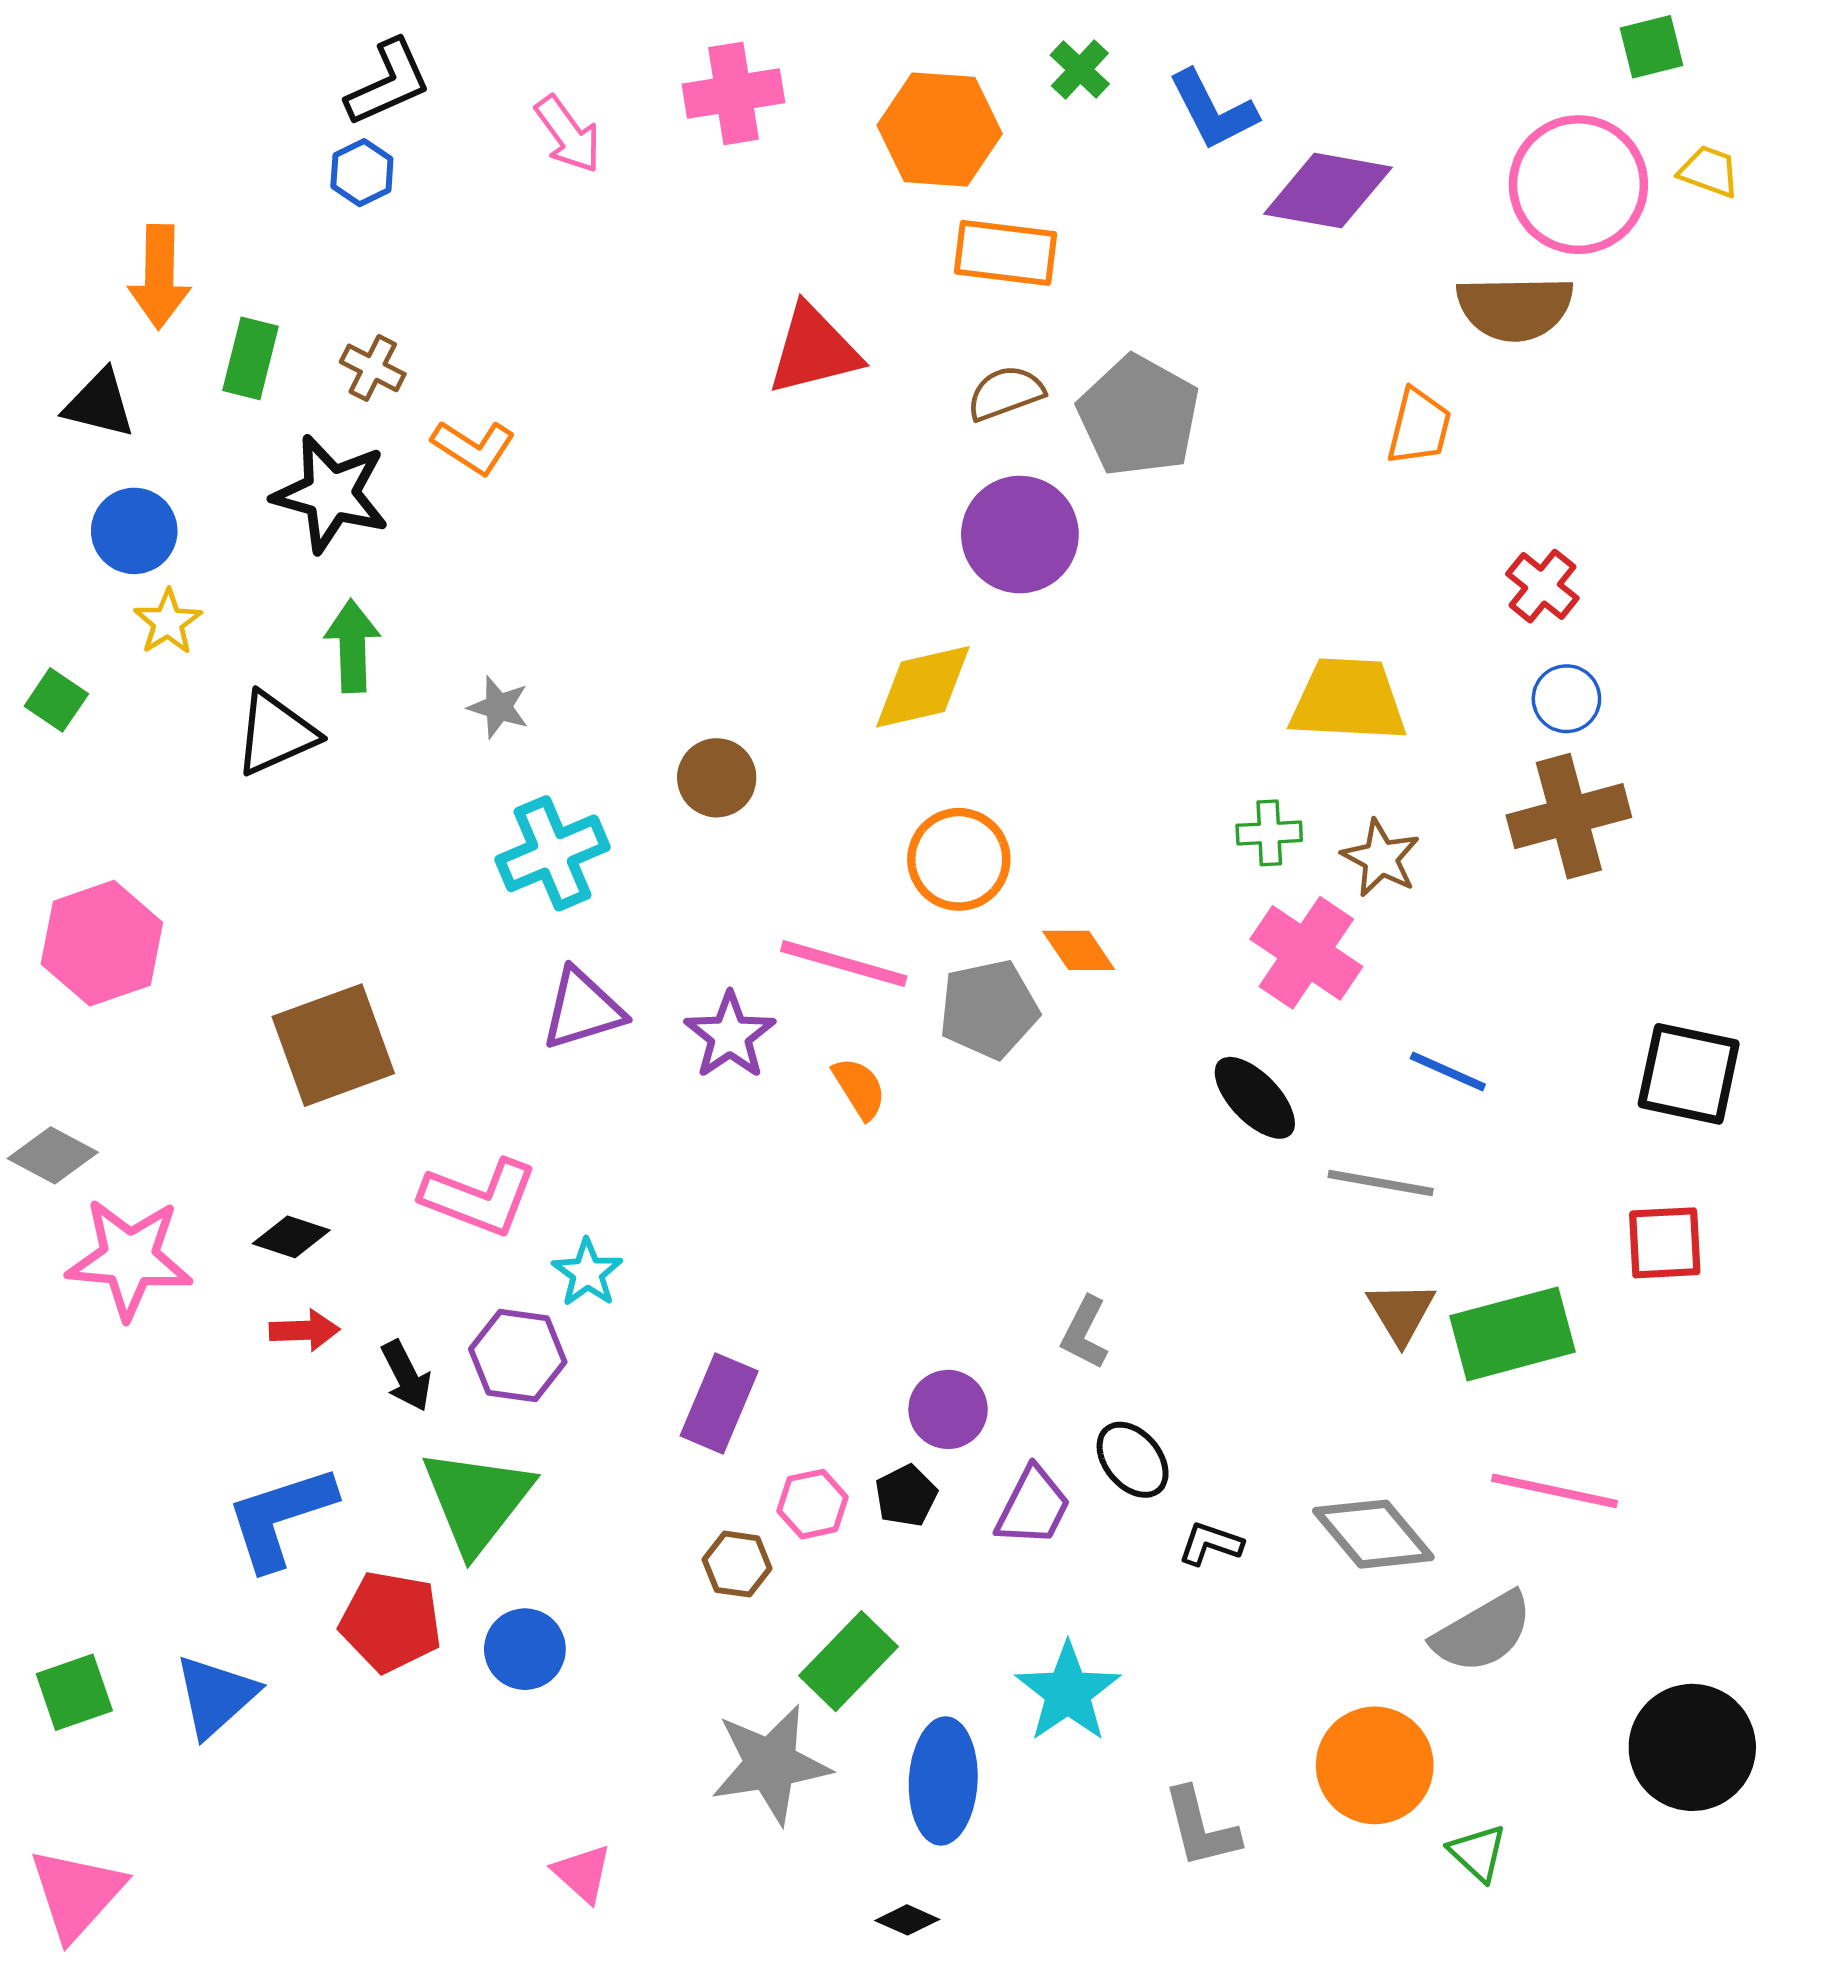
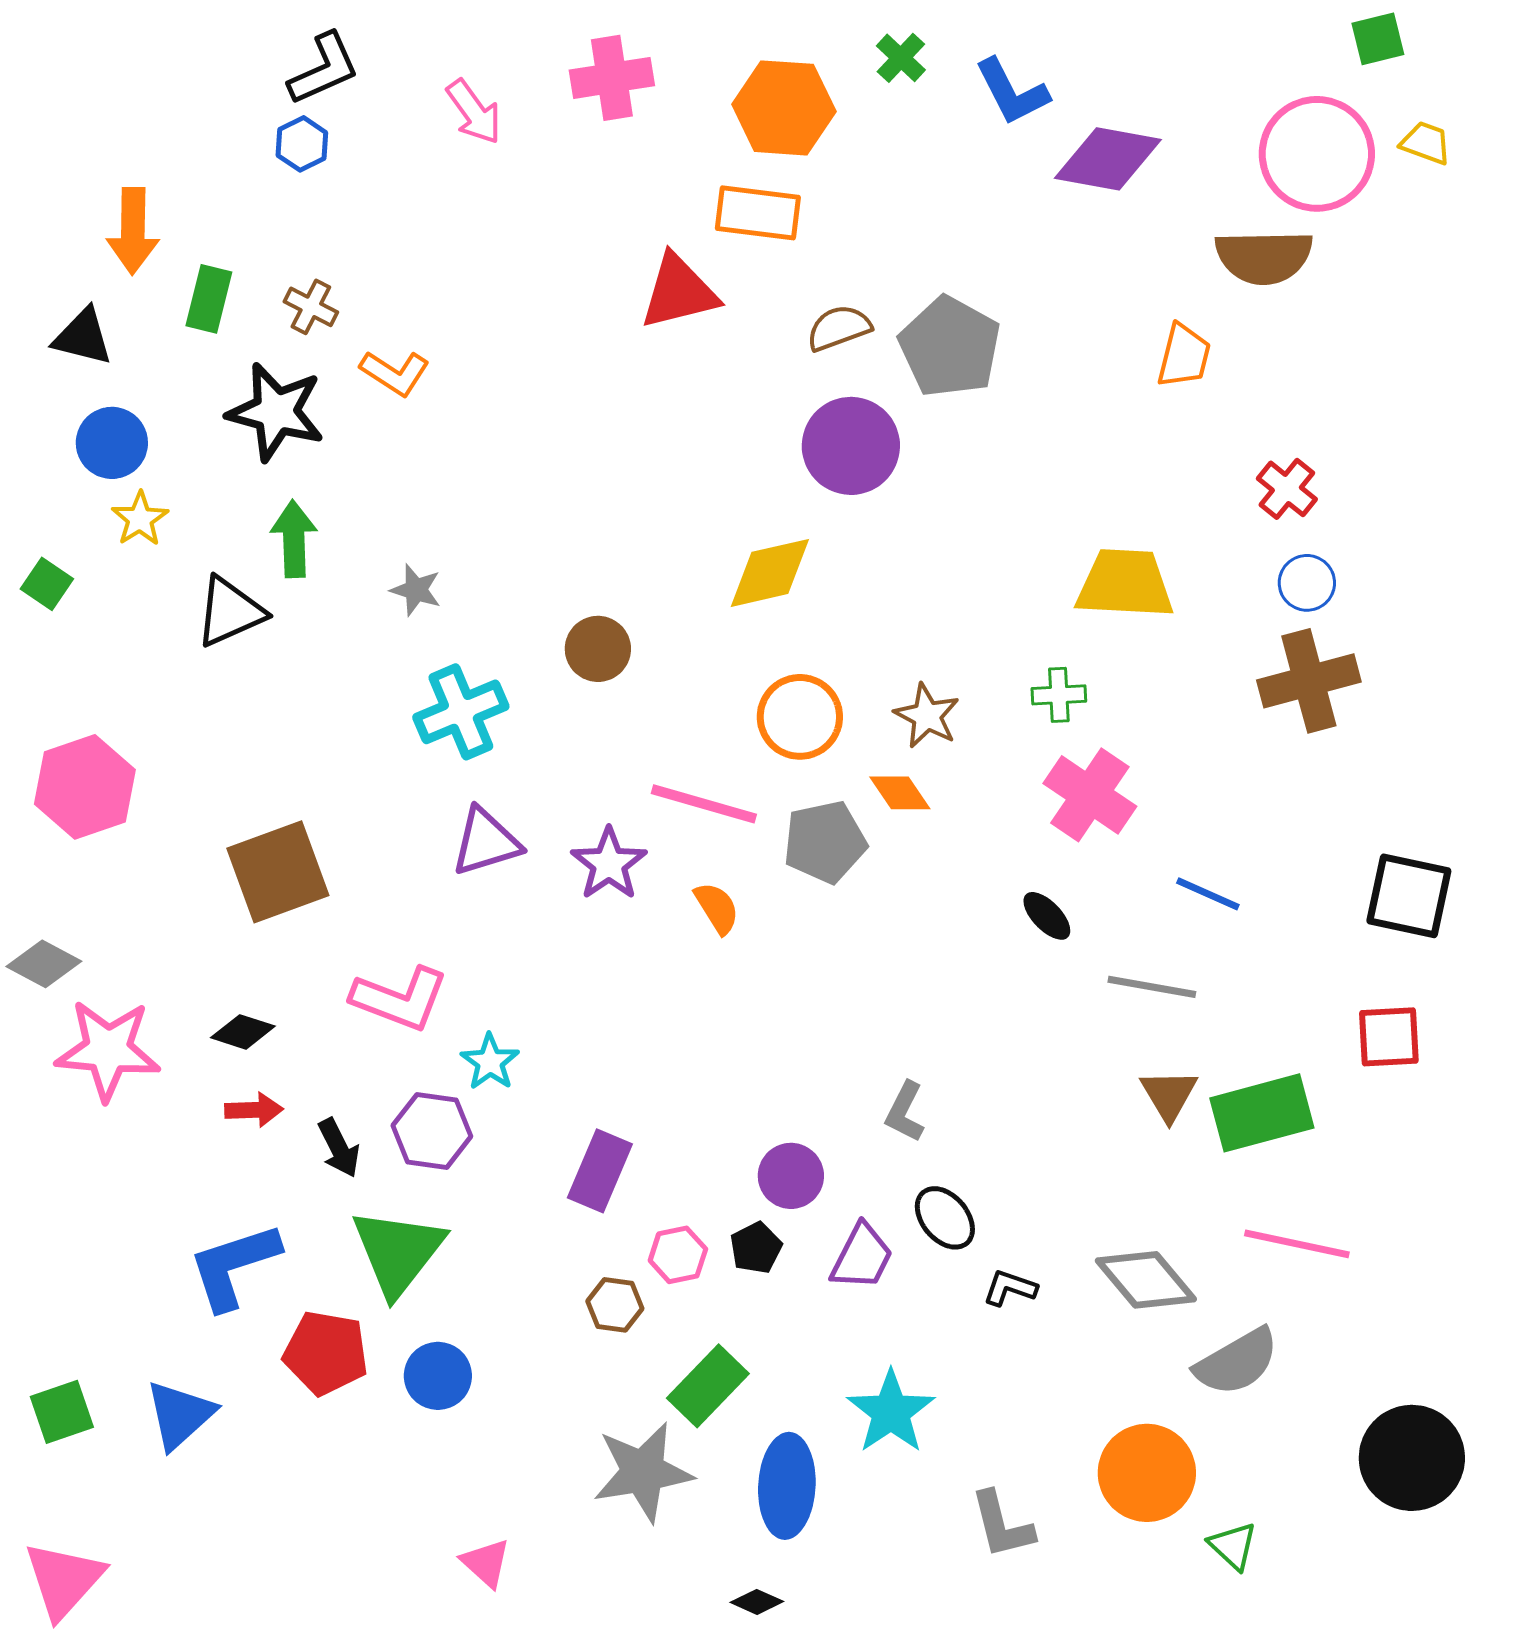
orange rectangle: (1006, 253) -> (758, 213), moved
brown star: (1381, 858) -> (927, 716), moved
black ellipse: (1255, 1098) -> (1047, 916), size x0.7

